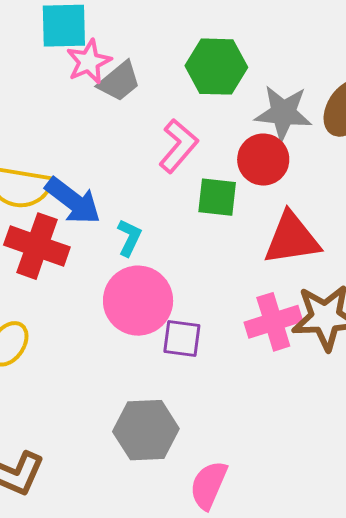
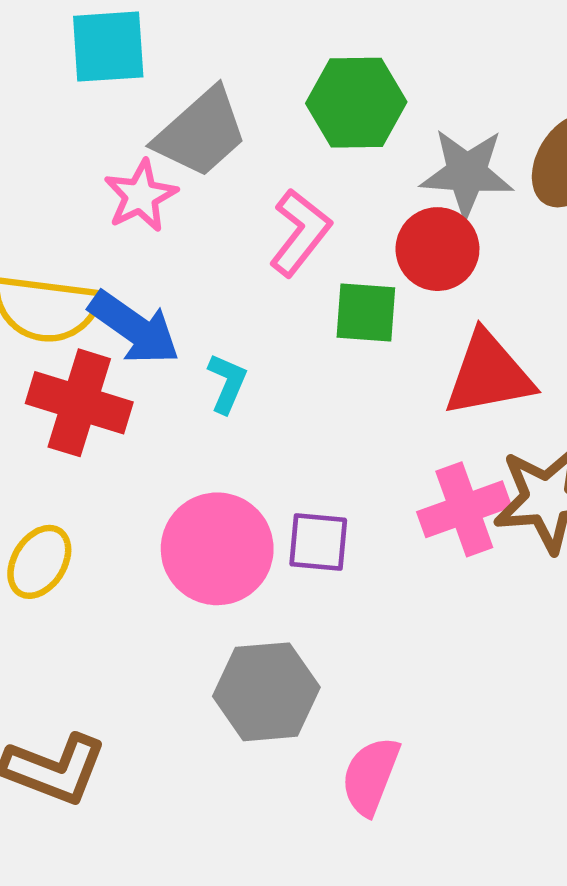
pink star: (89, 62) -> (141, 196), moved
gray trapezoid: (119, 81) -> (201, 133), size x1.4
pink circle: (138, 301) -> (217, 549), moved

